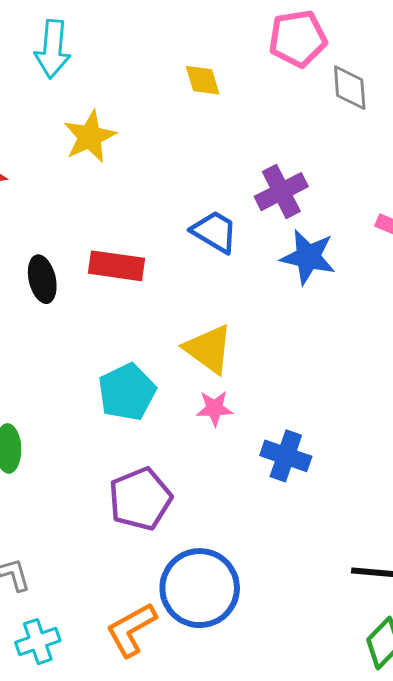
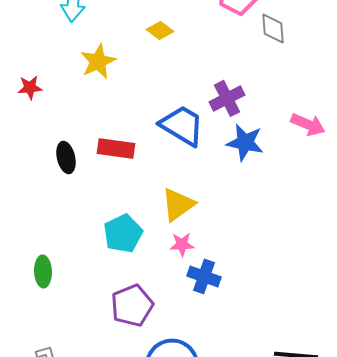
yellow diamond: (203, 80) -> (160, 30), moved, turned -36
blue trapezoid: (214, 232) -> (182, 125), size x1.4
yellow triangle: (209, 349) -> (178, 204), turned 48
blue cross: (286, 456) -> (204, 276), moved

